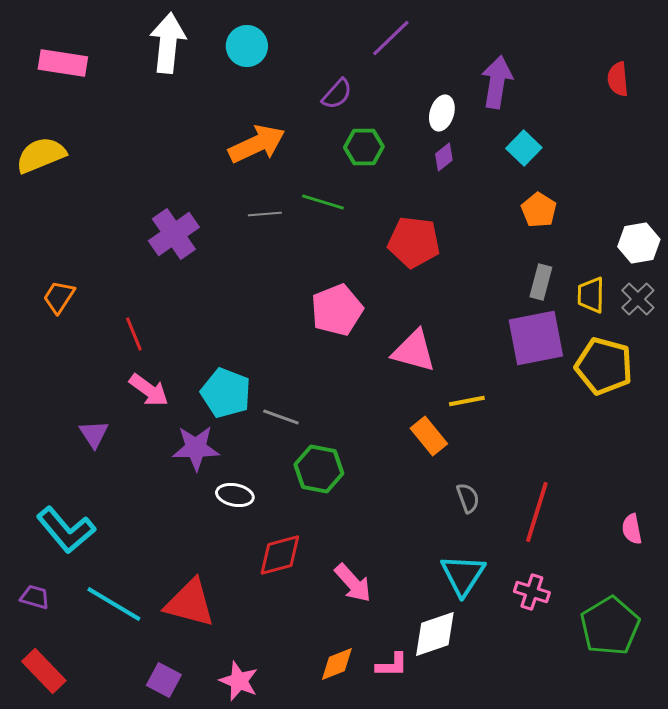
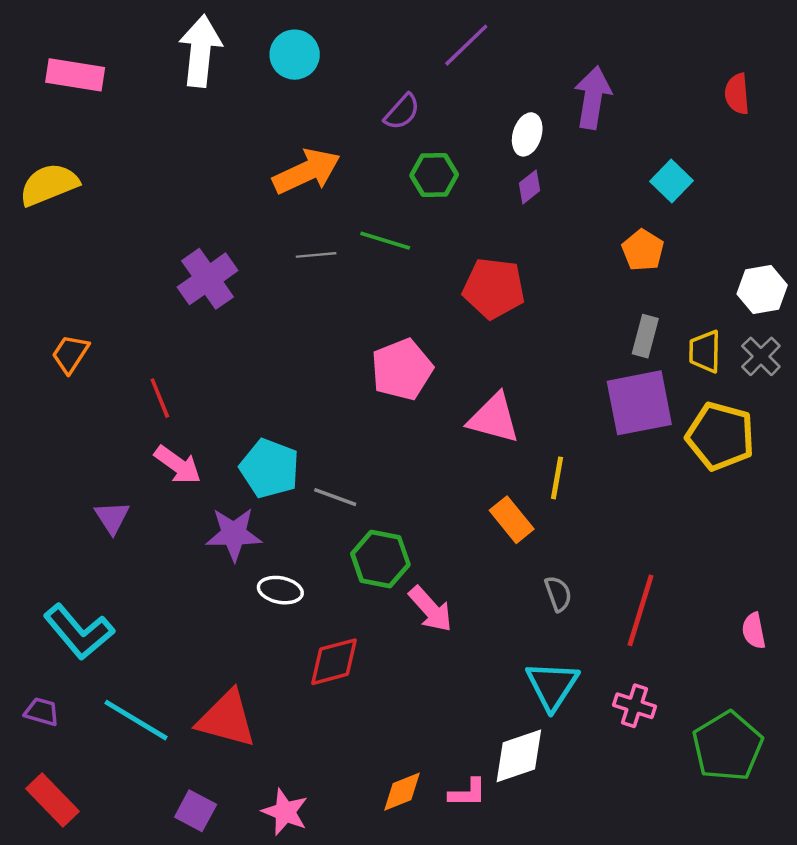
cyan square: (524, 148) -> (671, 181), moved
yellow line: (467, 401) -> (557, 478), turned -69
pink arrow: (353, 583) -> (431, 609), moved

